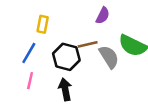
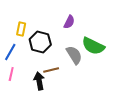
brown line: (88, 44) -> (51, 70), moved
black hexagon: (66, 57) -> (40, 42), moved

